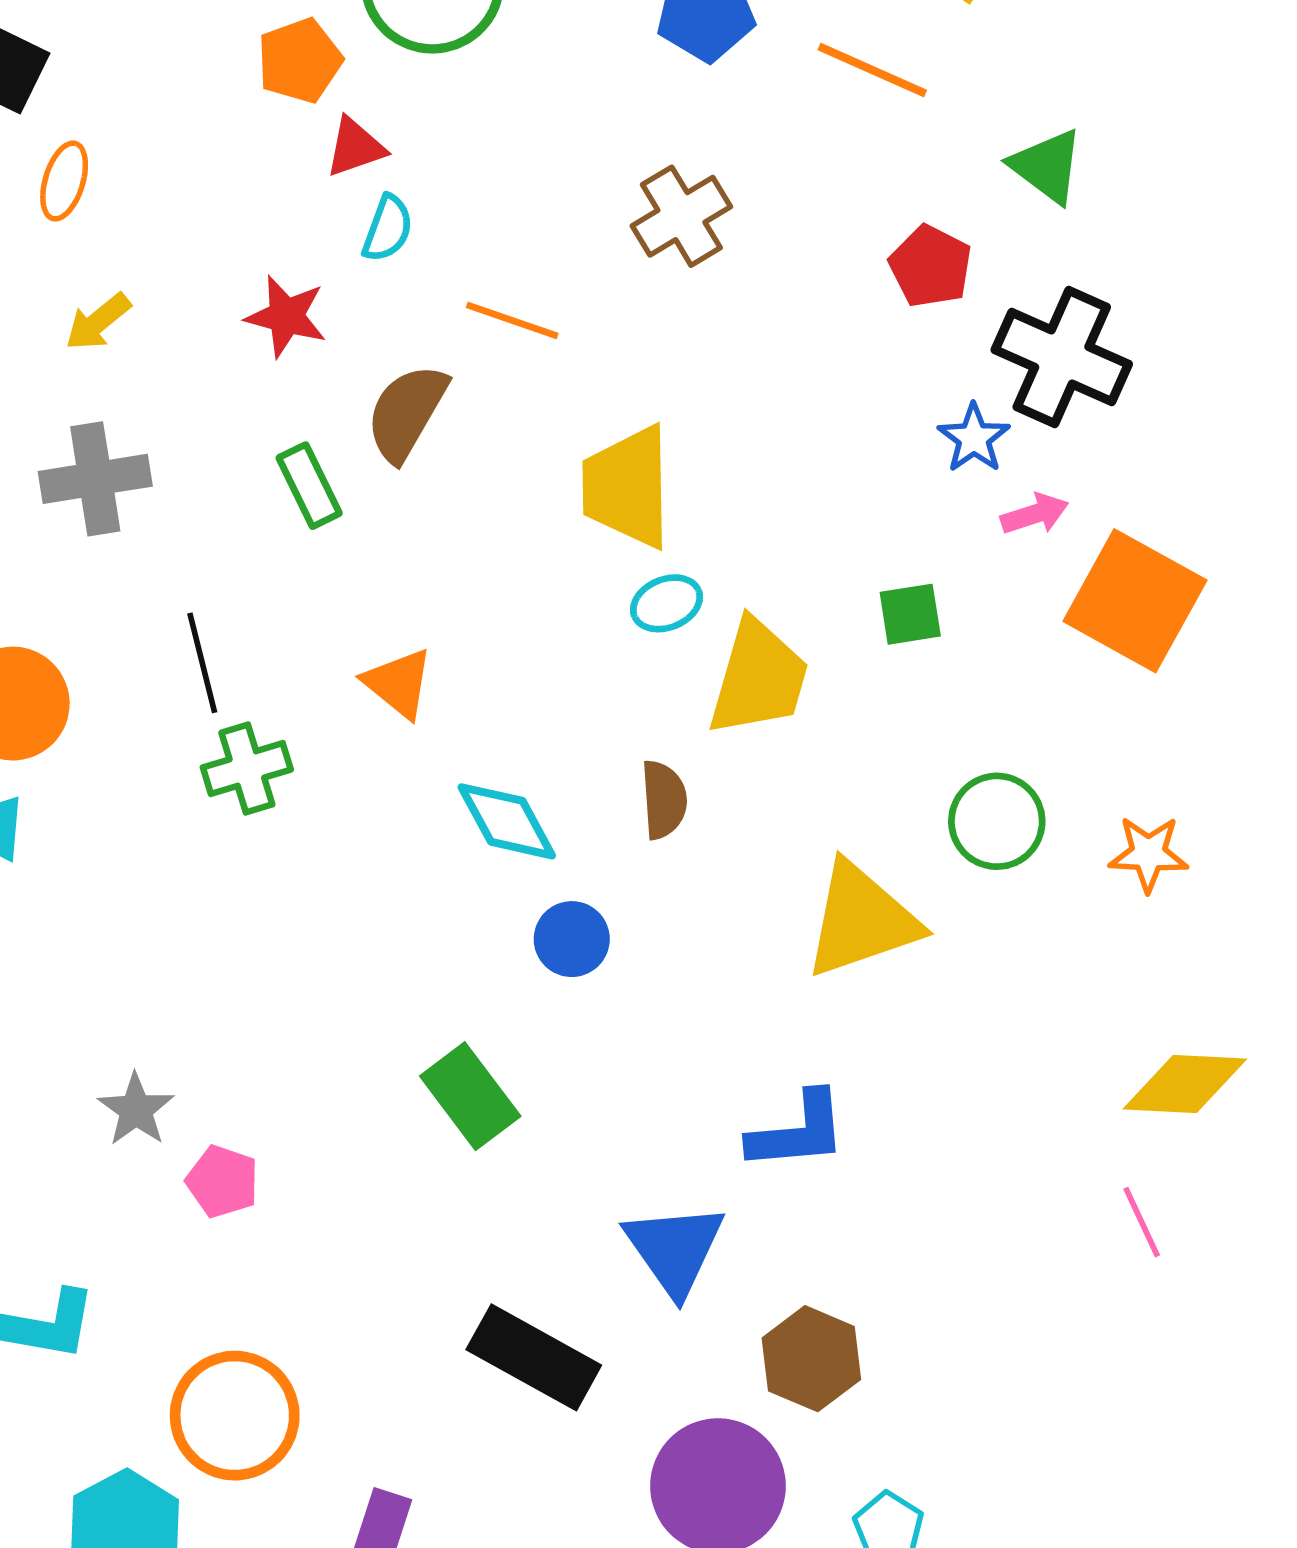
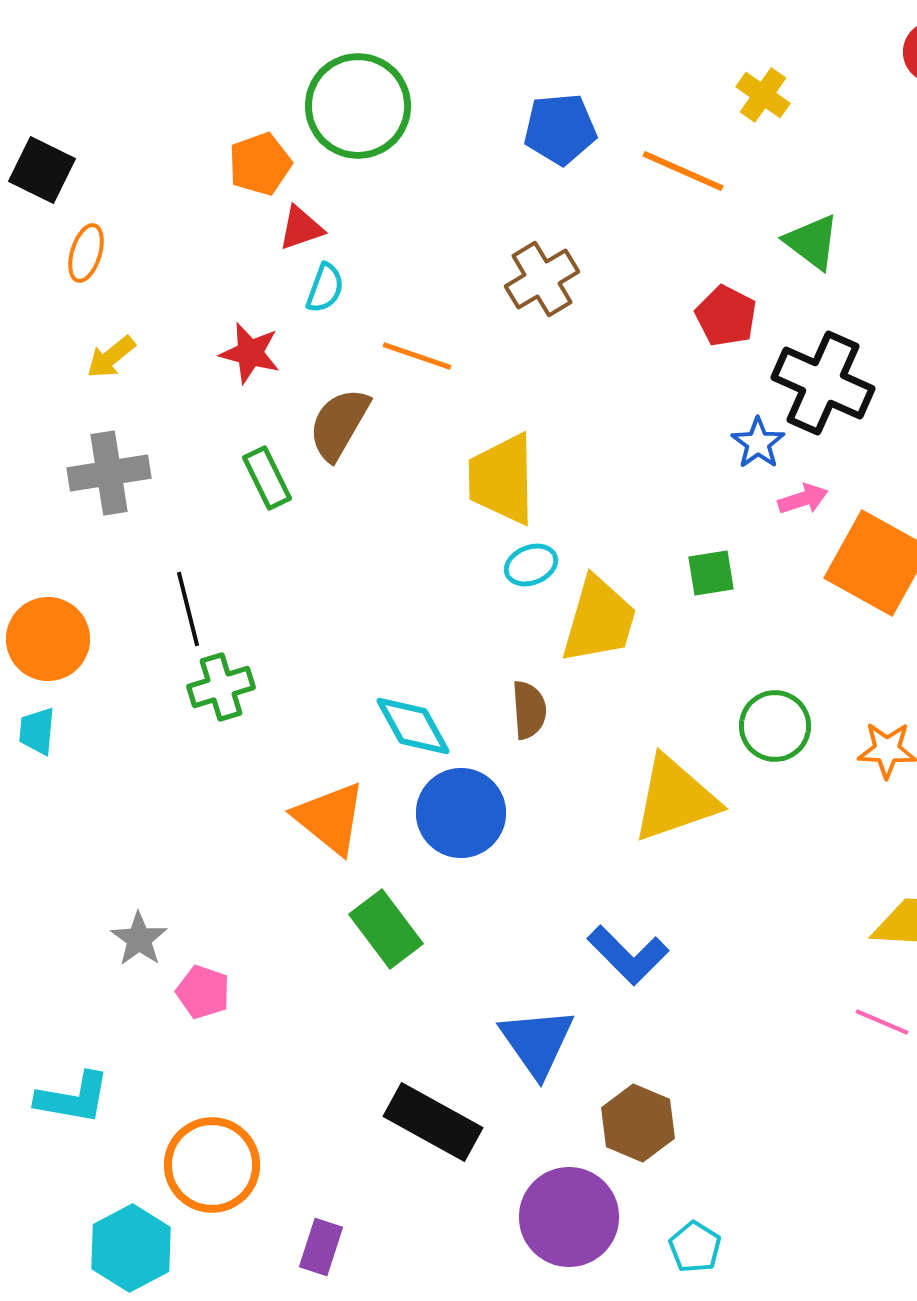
orange triangle: (398, 683) -> (330, 818), moved, size x1.4
blue circle: (572, 939) -> (461, 813), size x1.6
blue L-shape: (798, 1131) -> (628, 955), turned 50
pink line: (1142, 1222) -> (882, 1022), turned -42

